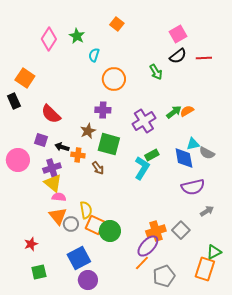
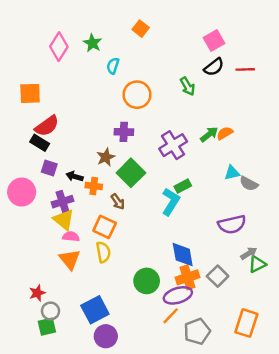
orange square: (25, 78) -> (30, 93), turned -36
black rectangle: (14, 101) -> (40, 143), moved, turned -35
red semicircle: (51, 114) -> (47, 126), moved, turned -80
green square: (109, 144) -> (131, 173), turned 30
blue diamond: (184, 158) -> (183, 255), moved
gray circle: (71, 224) -> (50, 311), moved
orange square: (95, 225) -> (105, 227), moved
green circle: (110, 231) -> (147, 281), moved
purple ellipse: (148, 246) -> (178, 295), turned 30
green triangle: (214, 252) -> (257, 264), moved

